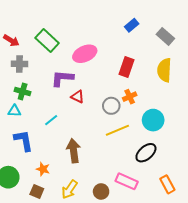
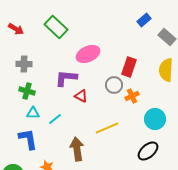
blue rectangle: (132, 25) -> (144, 20), moved
red arrow: (11, 41) -> (16, 29), moved
green rectangle: (47, 41) -> (56, 27), moved
gray circle: (111, 106) -> (114, 85), moved
cyan triangle: (14, 111) -> (33, 113), moved
yellow line: (117, 130) -> (107, 128), moved

